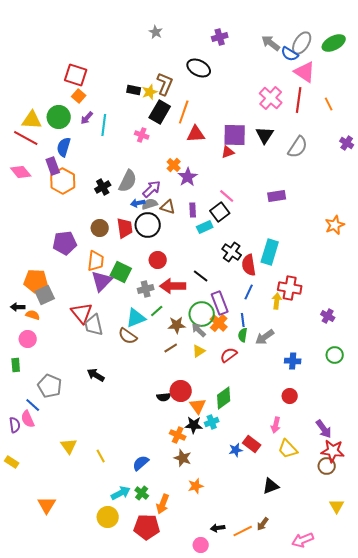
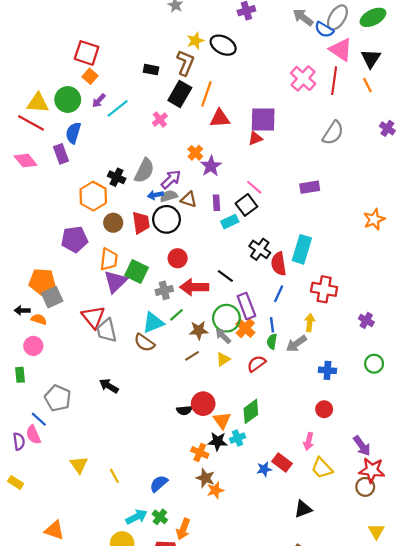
yellow star: (150, 92) -> (195, 41), moved
cyan line: (104, 125) -> (118, 108), turned 45
pink cross: (142, 135) -> (160, 119), turned 32
black triangle: (265, 135) -> (371, 58), moved
orange hexagon: (63, 181) -> (93, 196), moved
black cross: (103, 187) -> (117, 177), turned -35
yellow arrow: (277, 301) -> (310, 323), moved
orange star: (196, 486) -> (215, 490), moved
orange triangle: (47, 505) -> (54, 530), turned -42

